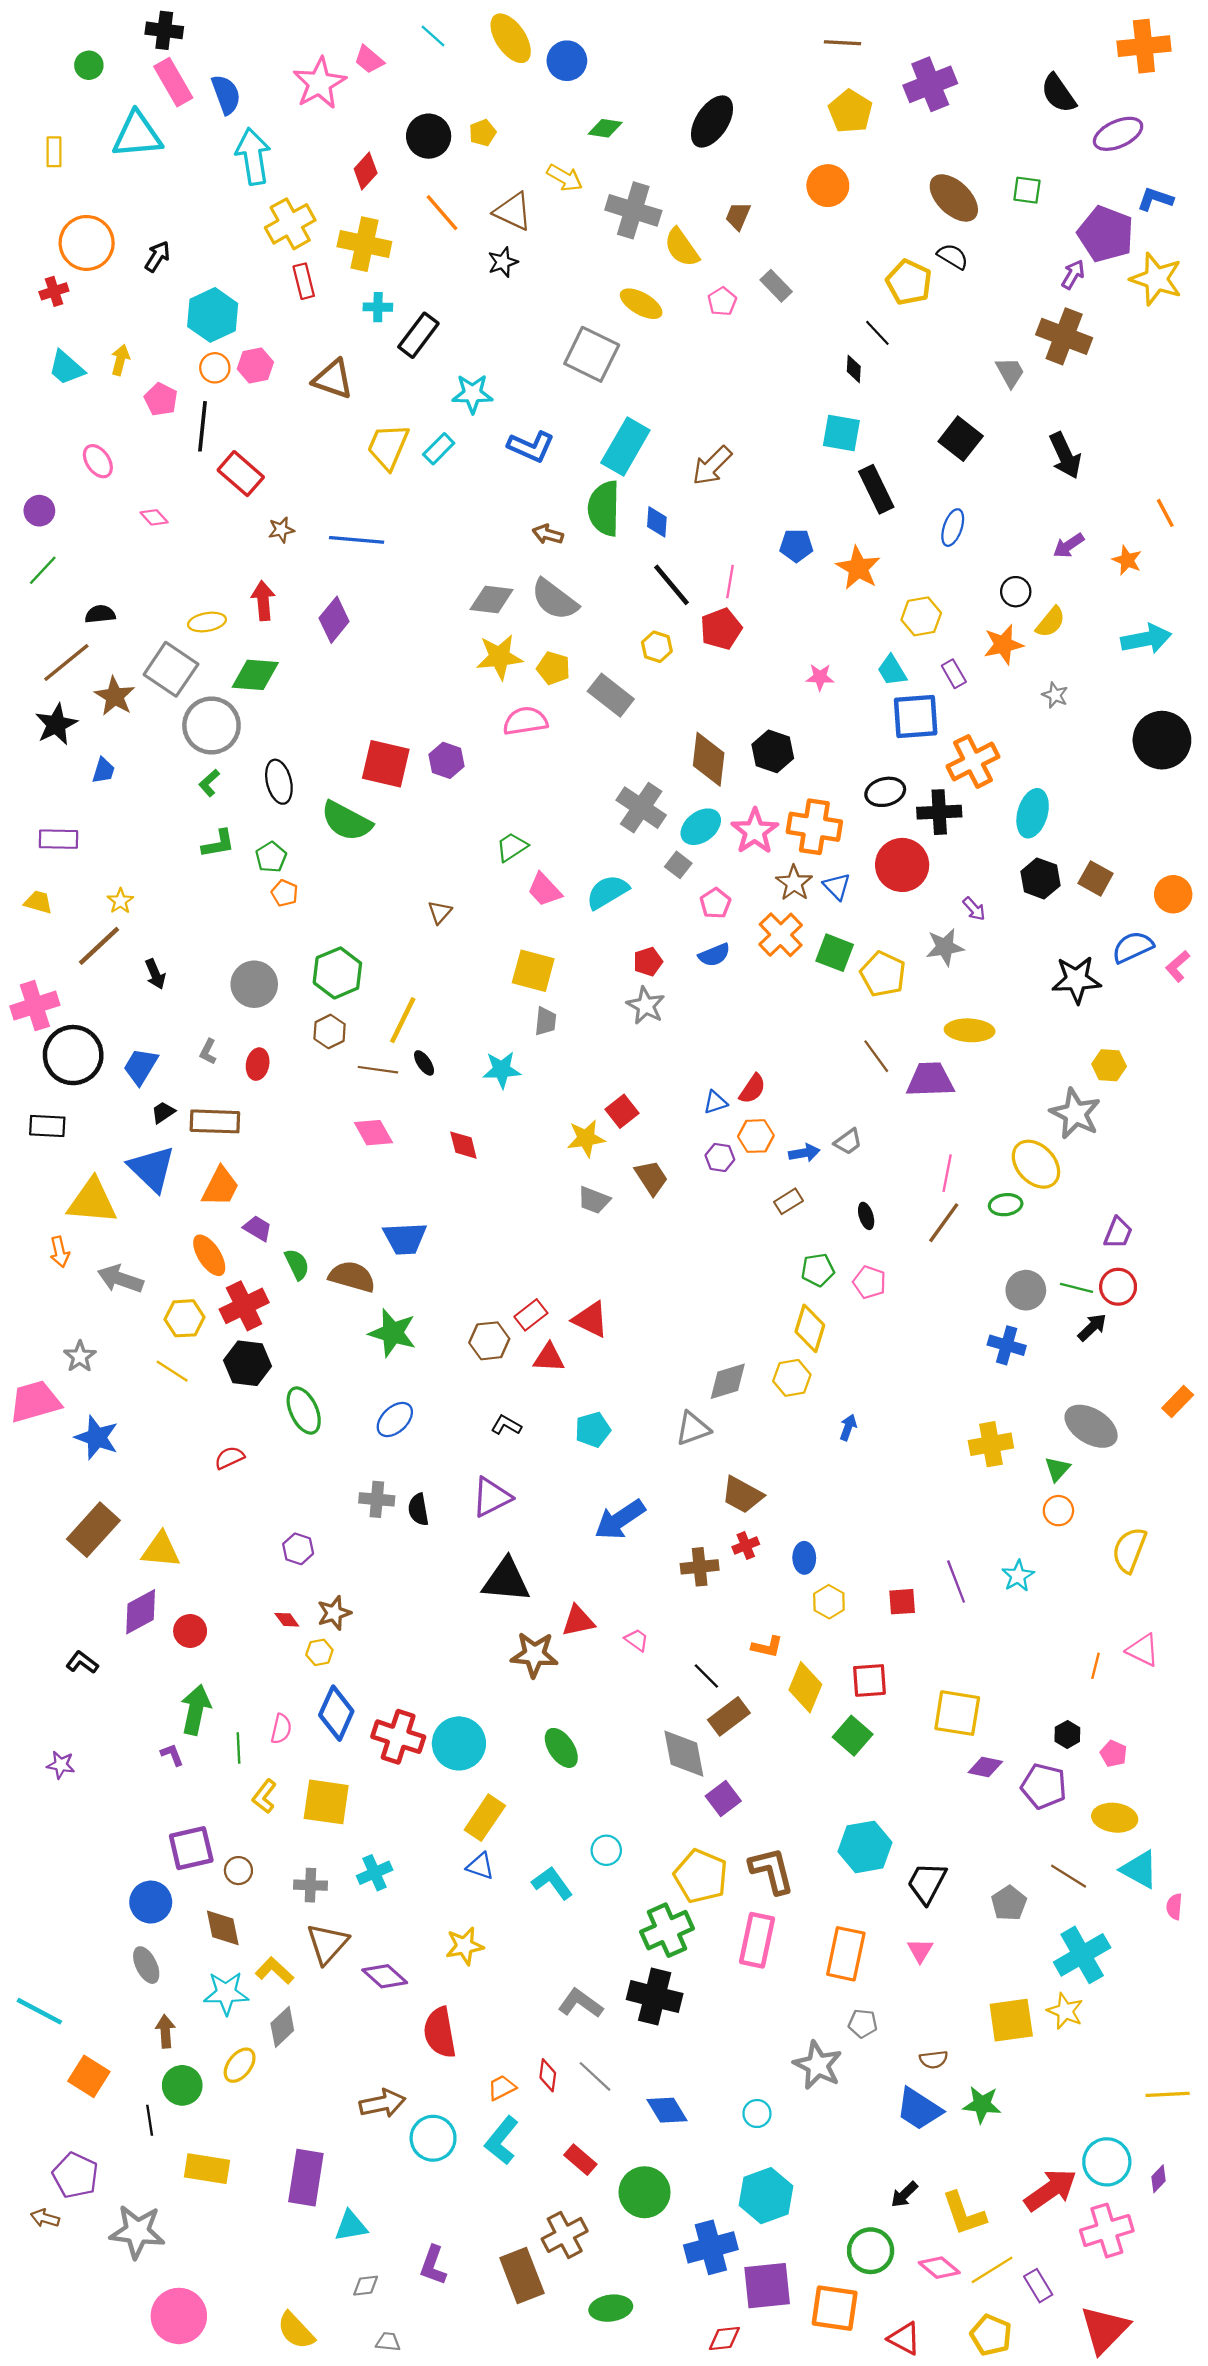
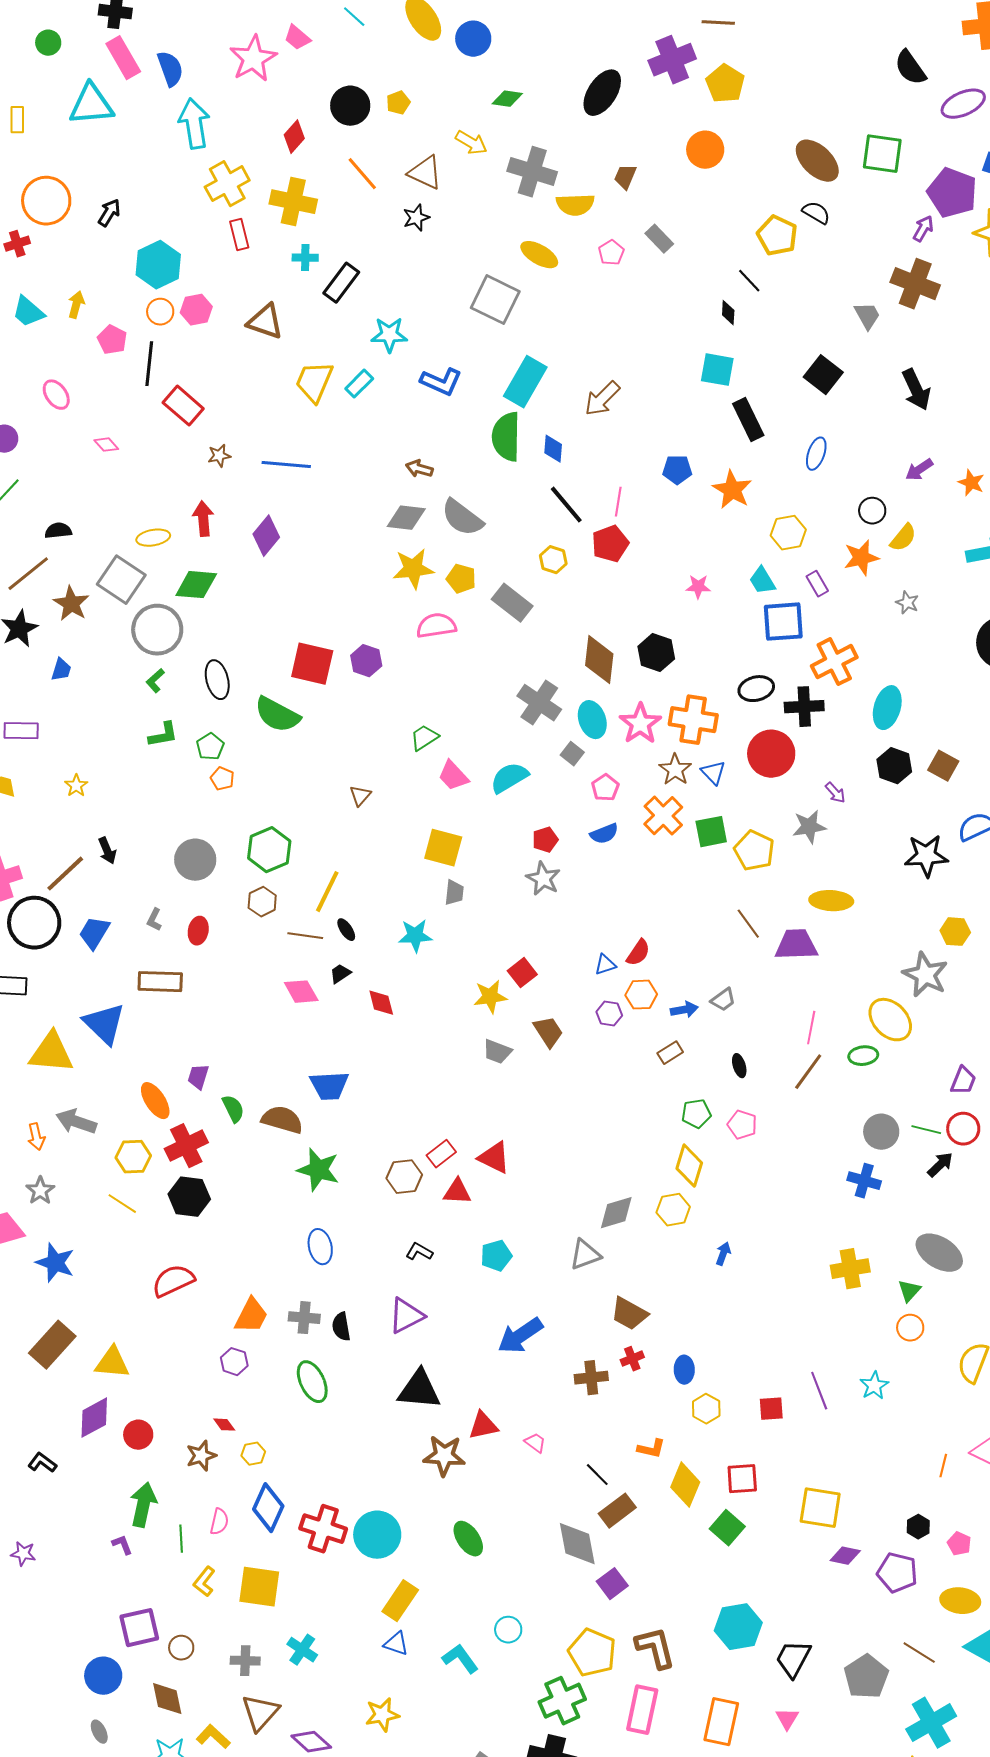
purple cross: (930, 84) -> (672, 60), moved
green square: (1027, 190) -> (882, 154), size x1.6
yellow semicircle: (682, 247) -> (575, 205), turned -57
brown arrow: (548, 534) -> (419, 469), moved
cyan ellipse: (701, 827) -> (592, 720), turned -72
brown line: (99, 946) -> (65, 874), moved
green square: (835, 953) -> (711, 832), turned -32
black trapezoid: (163, 1112) -> (340, 974), moved
orange trapezoid: (220, 1187) -> (251, 1316), moved
purple trapezoid: (258, 1228) -> (198, 1077), turned -104
orange arrow: (60, 1252) -> (36, 1137), moved
green ellipse: (304, 1411) -> (312, 1382), moved
blue ellipse: (395, 1420) -> (320, 1247), turned -60
red semicircle: (229, 1458) -> (173, 1281), size x1.6
brown star: (334, 1613) -> (201, 1456), moved
cyan cross: (375, 1873) -> (302, 1650), turned -32
gray pentagon: (1009, 1903) -> (866, 1677), size x1.4
gray ellipse: (146, 1965) -> (99, 1732), size x0.7

